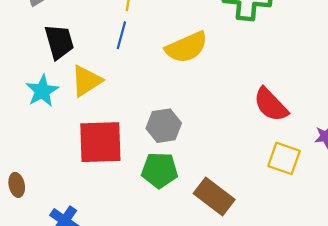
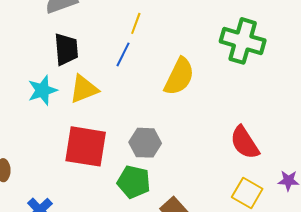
yellow semicircle: (187, 47) -> (179, 76), turned -51

